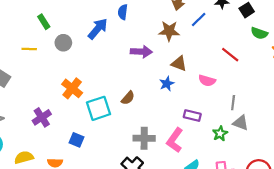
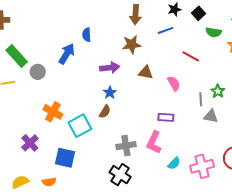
blue line: (199, 20) -> (166, 30), moved, turned 35
green rectangle: (44, 22) -> (17, 56), size x1.6
pink semicircle: (207, 81) -> (174, 83), turned -126
blue star: (167, 84) -> (110, 93), moved
green star: (220, 134) -> (218, 91), moved
blue square: (77, 140) -> (65, 158), size x1.5

